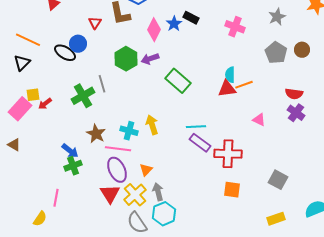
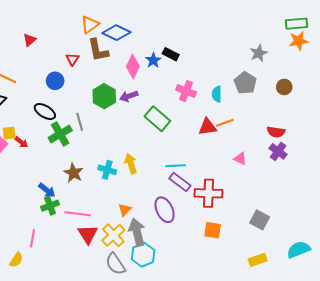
pink cross: (235, 27) -> (186, 91), moved
black ellipse: (65, 53) -> (45, 112), moved
gray pentagon: (276, 53) -> (245, 83), moved
cyan semicircle: (230, 75) -> (217, 94), moved
red arrow: (45, 104) -> (21, 142), turned -104
pink line: (118, 149) -> (78, 214), moved
purple ellipse: (117, 170) -> (165, 210), moved
gray arrow: (158, 192) -> (137, 232), size x1.5

